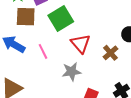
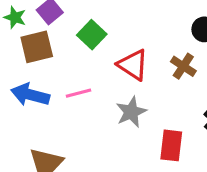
green square: (61, 19) -> (92, 35), size x0.7
pink line: (43, 51) -> (78, 93), turned -63

